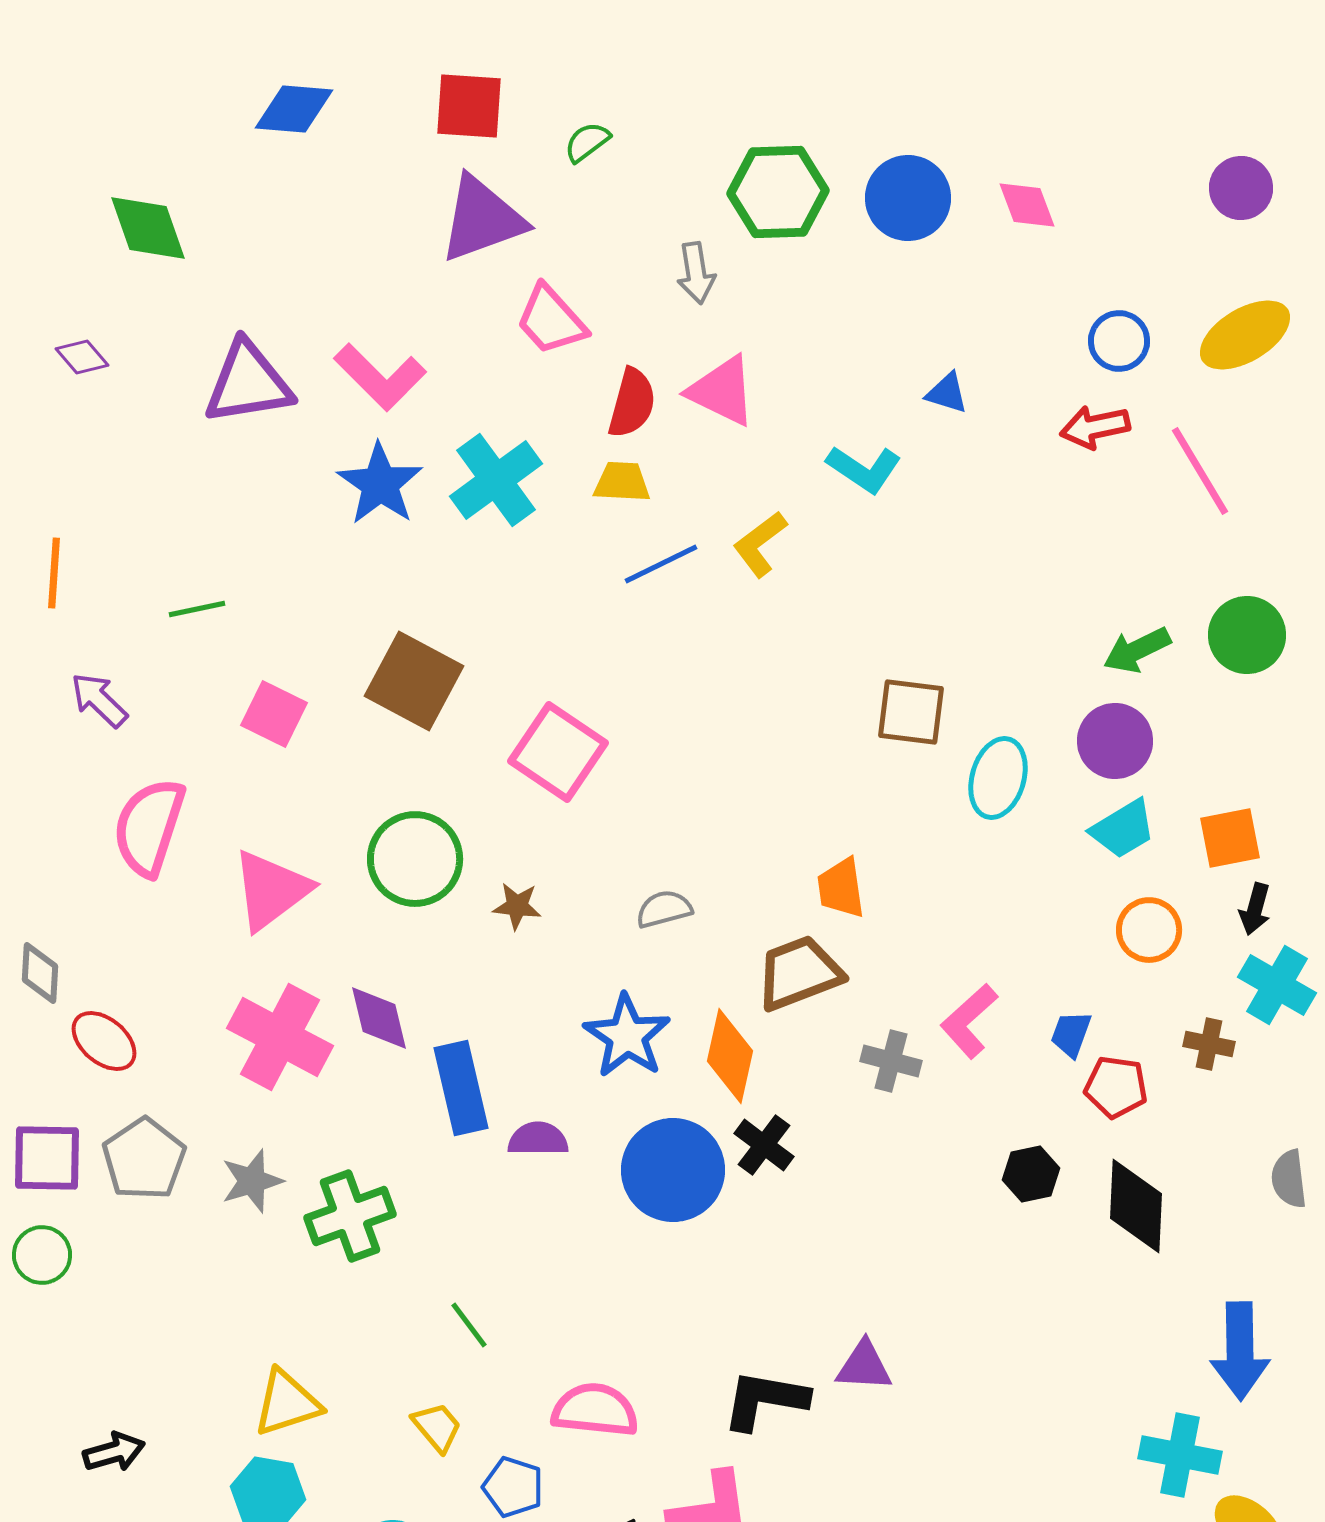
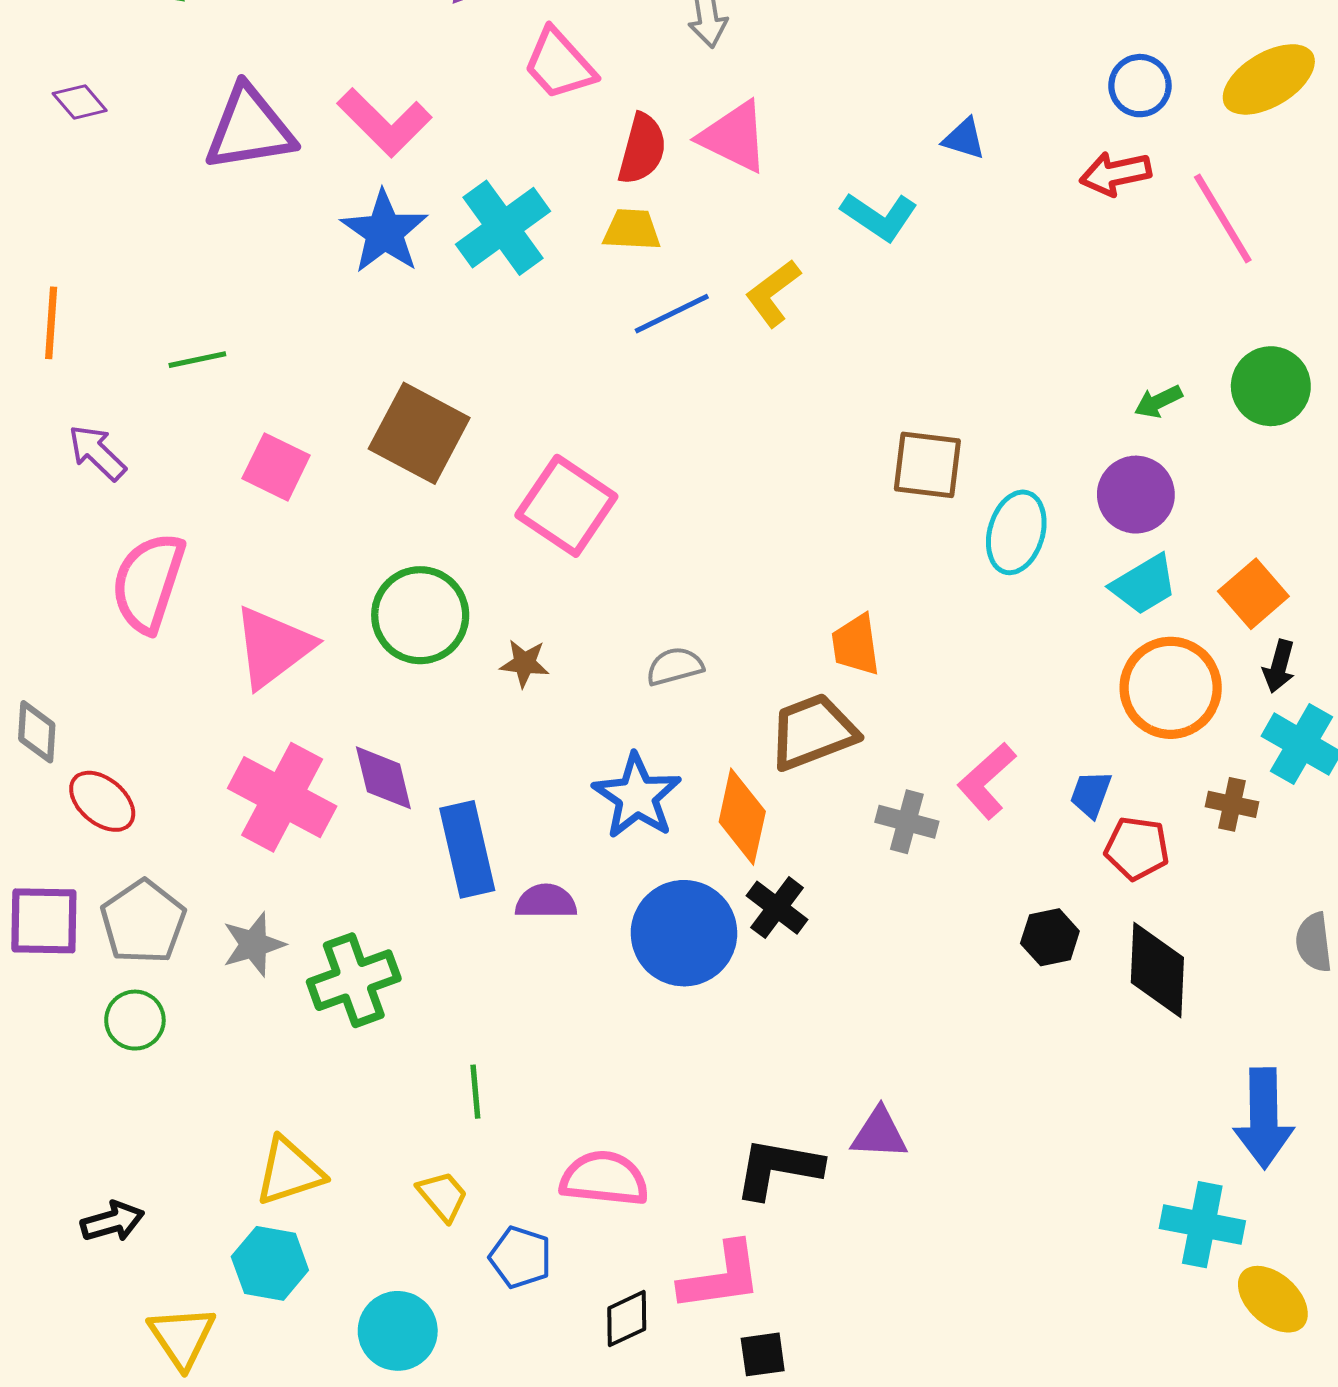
green arrow: (1137, 650) -> (1158, 402), size x0.7
orange square: (1230, 838) -> (1253, 594), turned -30
orange circle: (1149, 930) -> (1171, 688), size x1.5
green circle: (42, 1255) -> (135, 1020), moved
green line: (469, 1325) -> (475, 1092), turned 32

